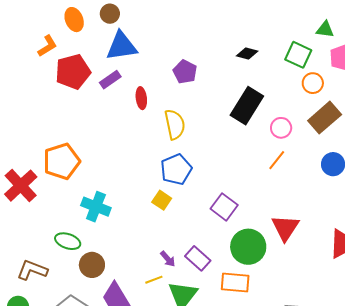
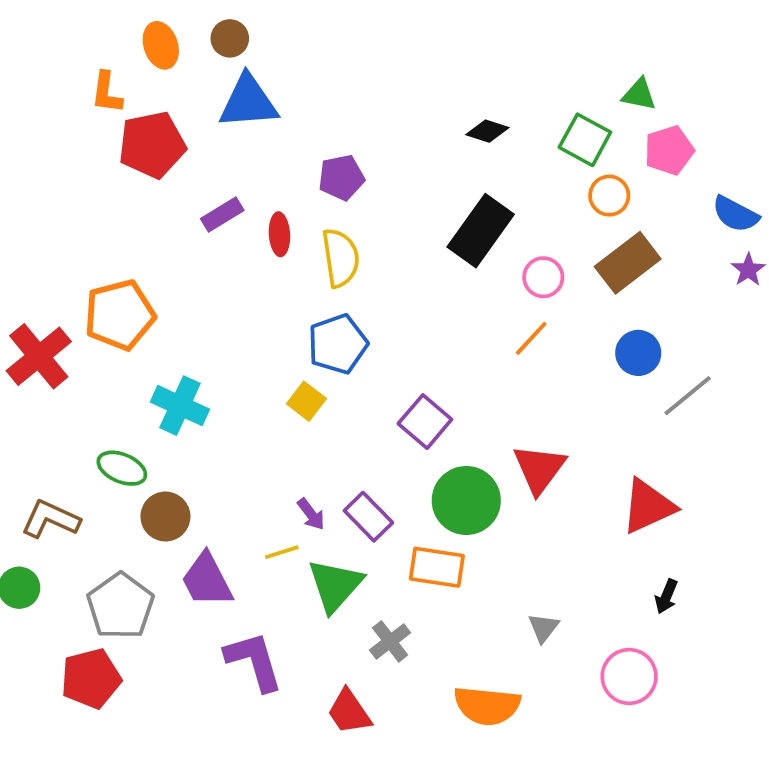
orange L-shape: (47, 46) -> (107, 93), turned 125
purple pentagon: (185, 72) -> (341, 177), moved, turned 30
purple rectangle: (110, 80) -> (222, 215), moved
red ellipse: (141, 98) -> (279, 234), moved

